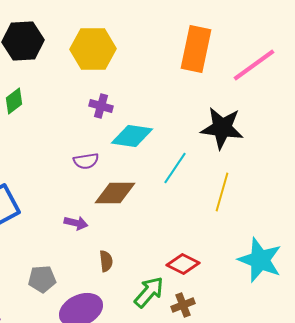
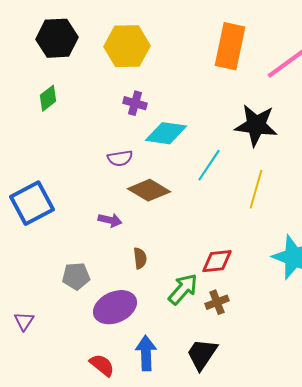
brown diamond: (115, 193) -> (149, 190), turned 30
red diamond: (183, 264) -> (217, 261), turned -32

